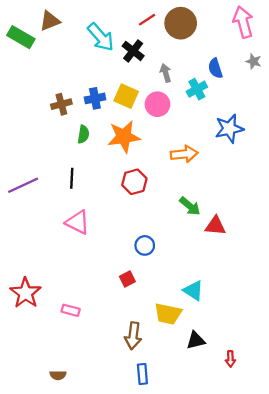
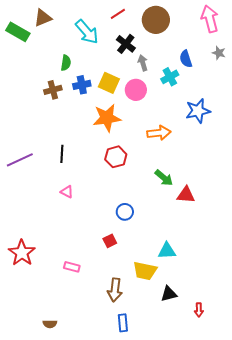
red line: (147, 20) -> (118, 14), moved
black cross: (133, 51) -> (126, 44), moved
green semicircle: (83, 134) -> (66, 63), moved
pink triangle: (78, 222) -> (67, 192), size x0.6
cyan triangle: (193, 291) -> (167, 251), turned -36
pink rectangle: (71, 310) -> (72, 267), moved

